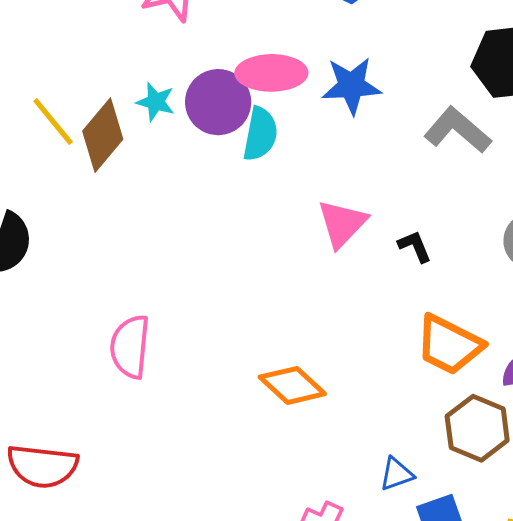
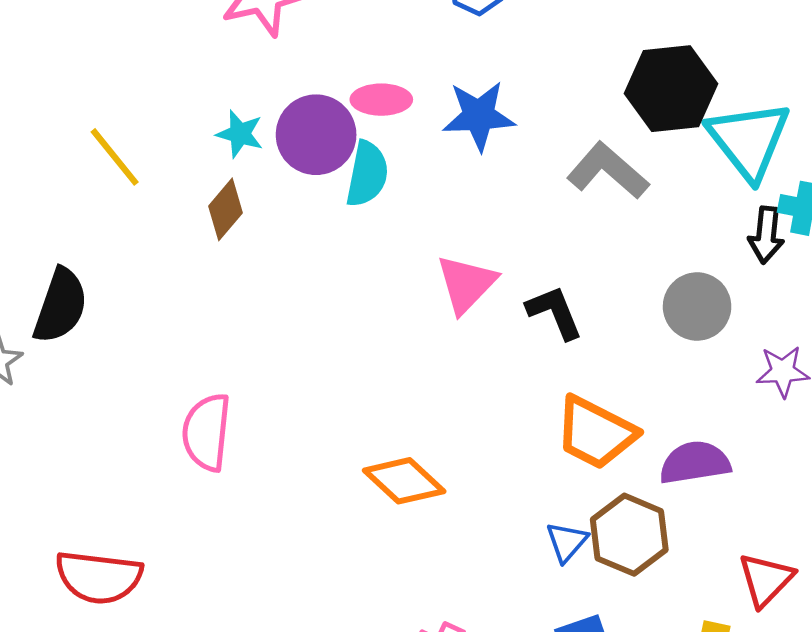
pink ellipse: (271, 73) -> (381, 100), size x0.7
brown diamond: (103, 135) -> (225, 209), moved, size x0.7
black L-shape: (415, 246) -> (555, 312), size x1.4
blue triangle: (396, 474) -> (567, 542), moved, turned -30

